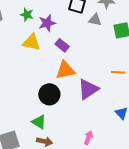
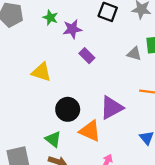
gray triangle: (95, 20) -> (134, 54), moved
yellow triangle: (31, 42) -> (41, 72), moved
orange triangle: (65, 70) -> (90, 131), moved, turned 30

